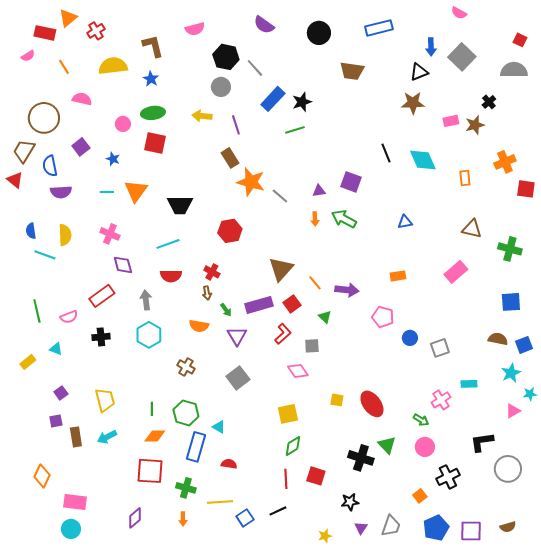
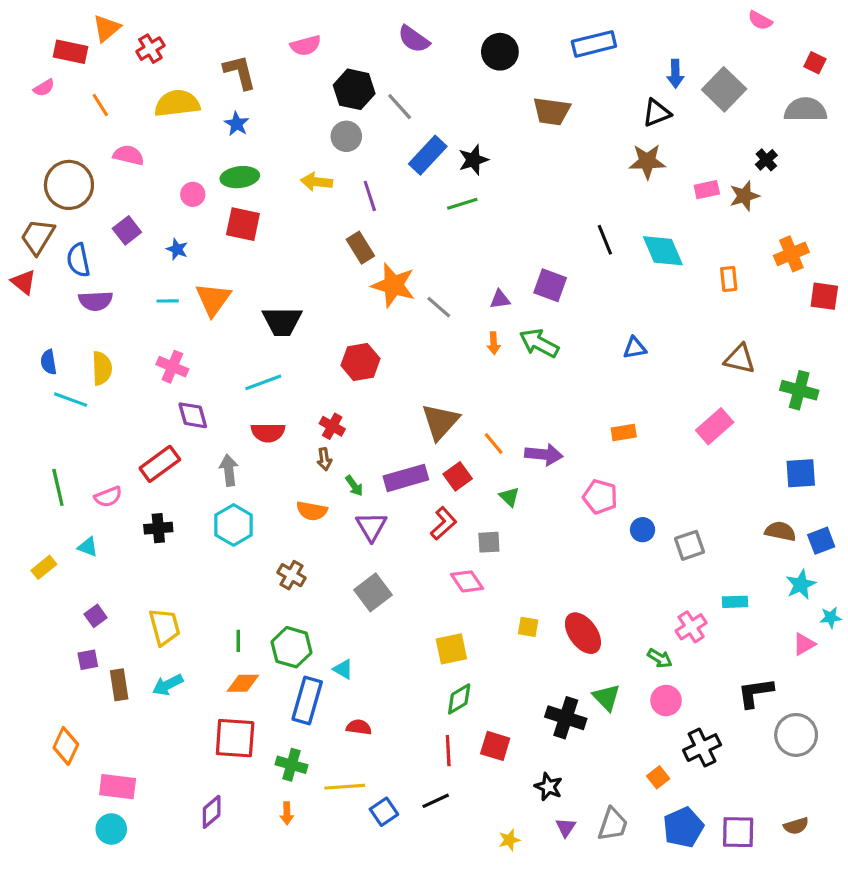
pink semicircle: (459, 13) -> (760, 20), moved
black star: (350, 502) -> (548, 787), turned 30

